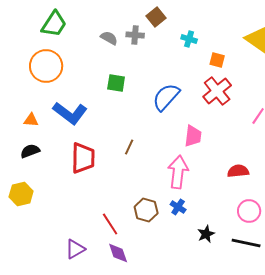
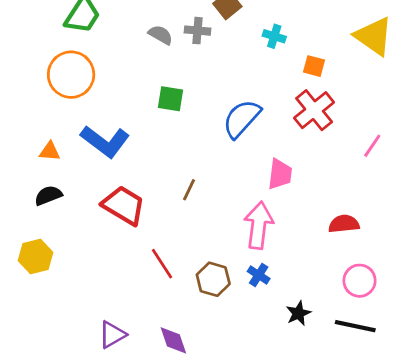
red trapezoid: (83, 158) -> (124, 205), turned -60
red line: (110, 224) -> (162, 264), moved

